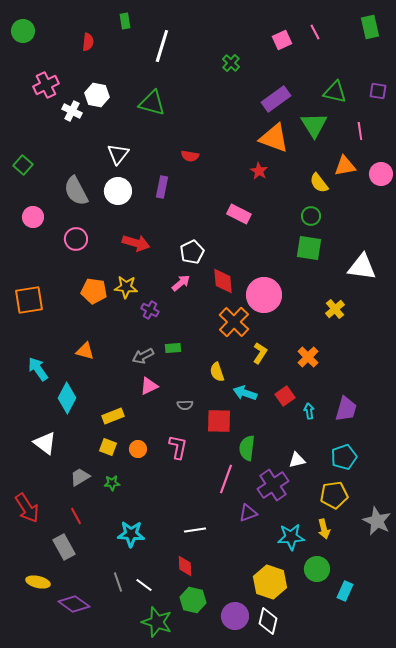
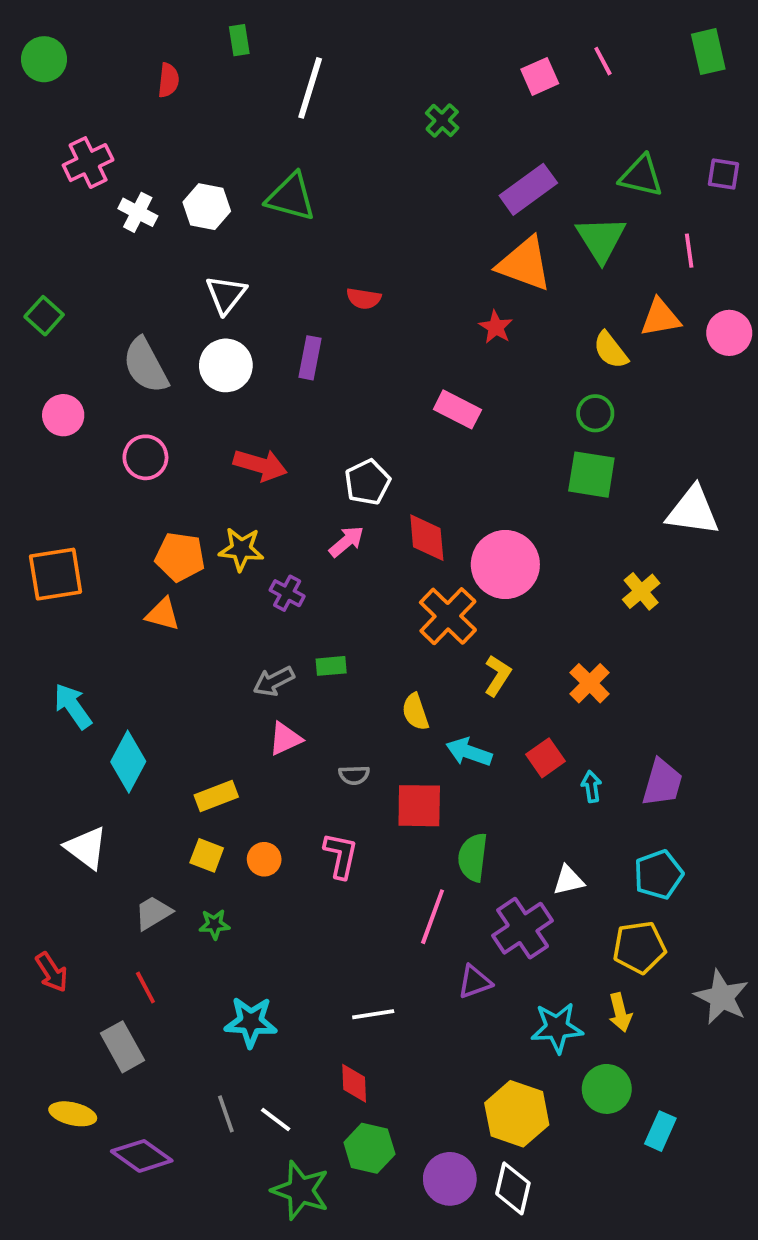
white hexagon: (97, 95) -> (207, 207), moved
orange triangle: (85, 351) -> (163, 614), moved
red arrow: (27, 508) -> (52, 972), size x0.7

